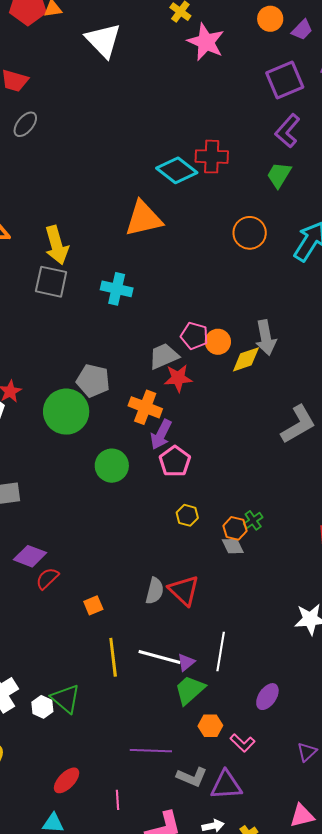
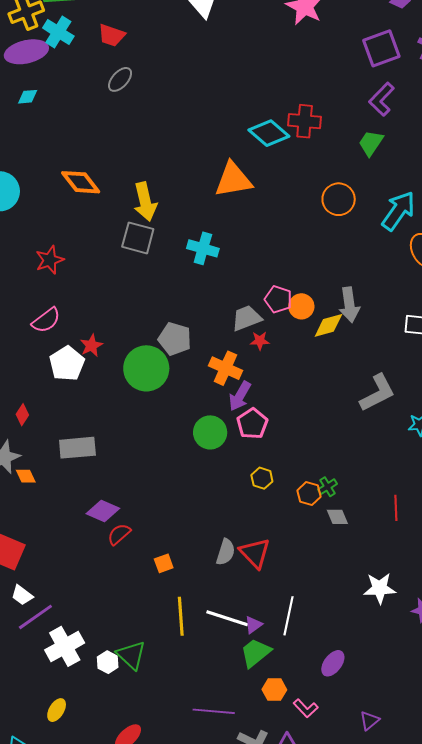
red star: (178, 378) -> (260, 341), size x0.7
green circle: (112, 466) -> (210, 432), moved
gray diamond: (233, 546) -> (337, 517), moved

